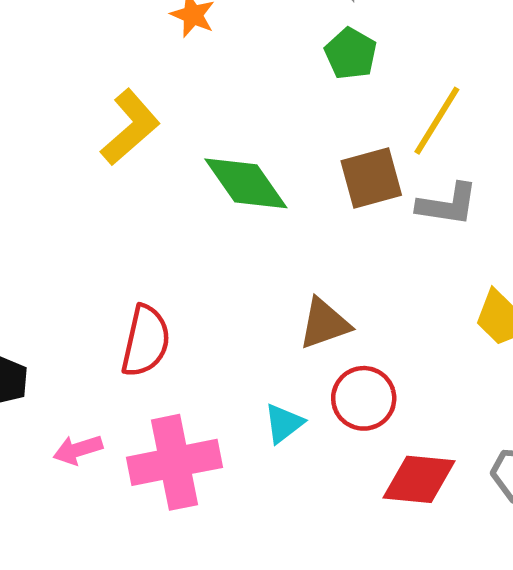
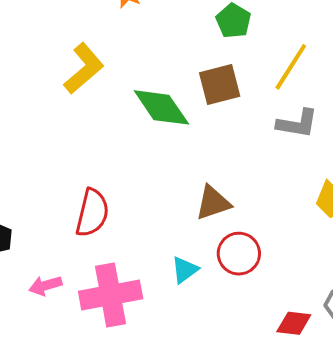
brown square: (371, 178) -> (220, 85), moved
red diamond: (419, 479) -> (294, 323), moved, size x0.7

